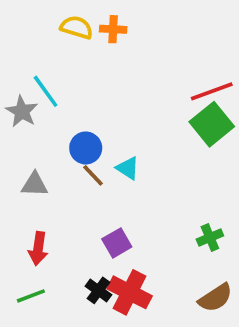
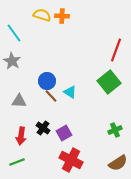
cyan line: (46, 91) -> (14, 33), moved
red line: (212, 91) -> (116, 50), turned -50
green square: (212, 124) -> (109, 82), moved
black cross: (98, 290) -> (43, 128), moved

